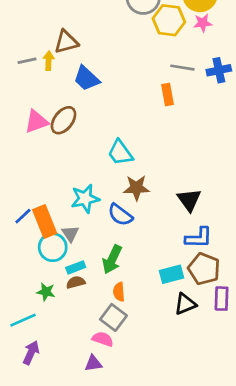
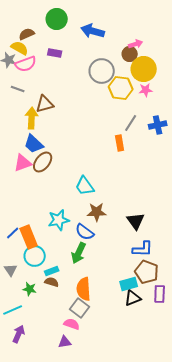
gray line: (27, 61) -> (18, 89), moved, turned 32
yellow arrow: (49, 61) -> (32, 118), size x1.5
gray line: (182, 68) -> (131, 123), turned -66
blue trapezoid: (86, 78) -> (34, 144), moved
gray triangle: (70, 234) -> (11, 270), moved
green arrow: (112, 259) -> (79, 253), moved
cyan rectangle: (172, 274) -> (129, 284), moved
brown semicircle: (76, 282) -> (52, 282), turned 32
orange semicircle: (119, 292) -> (84, 289), size x1.6

